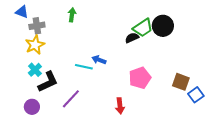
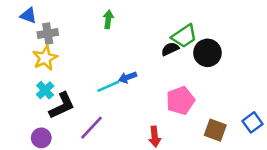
green arrow: (72, 15) -> (108, 19), moved
black circle: (163, 26) -> (207, 53), moved
blue arrow: (99, 60) -> (128, 77), turned -40
cyan line: (84, 67) -> (108, 86), turned -36
brown square: (181, 82) -> (215, 130), moved

